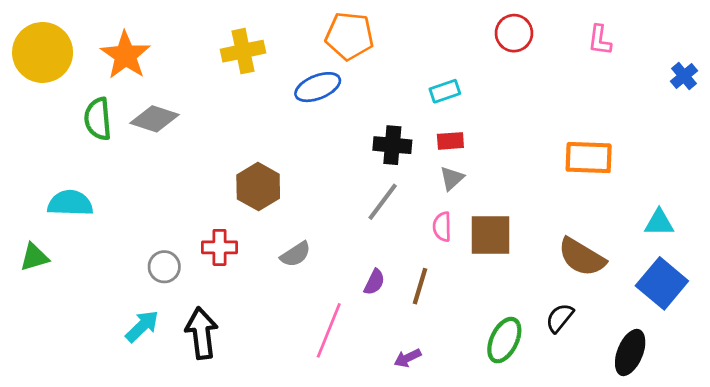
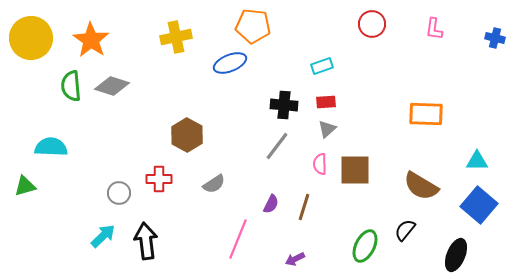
blue cross: (684, 76) -> (495, 38), moved, turned -36

